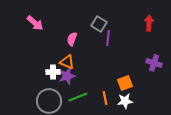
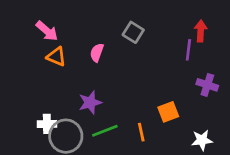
purple line: (108, 38) -> (188, 50), moved
orange triangle: (67, 62) -> (56, 57), moved
white cross: (53, 72) -> (47, 124), moved
white star: (125, 101) -> (202, 140), moved

